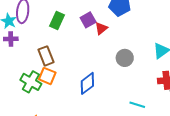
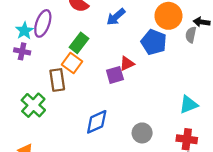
purple square: (88, 20) -> (115, 75), moved
gray circle: (125, 58) -> (142, 133), moved
orange square: (47, 76) -> (72, 63), moved

